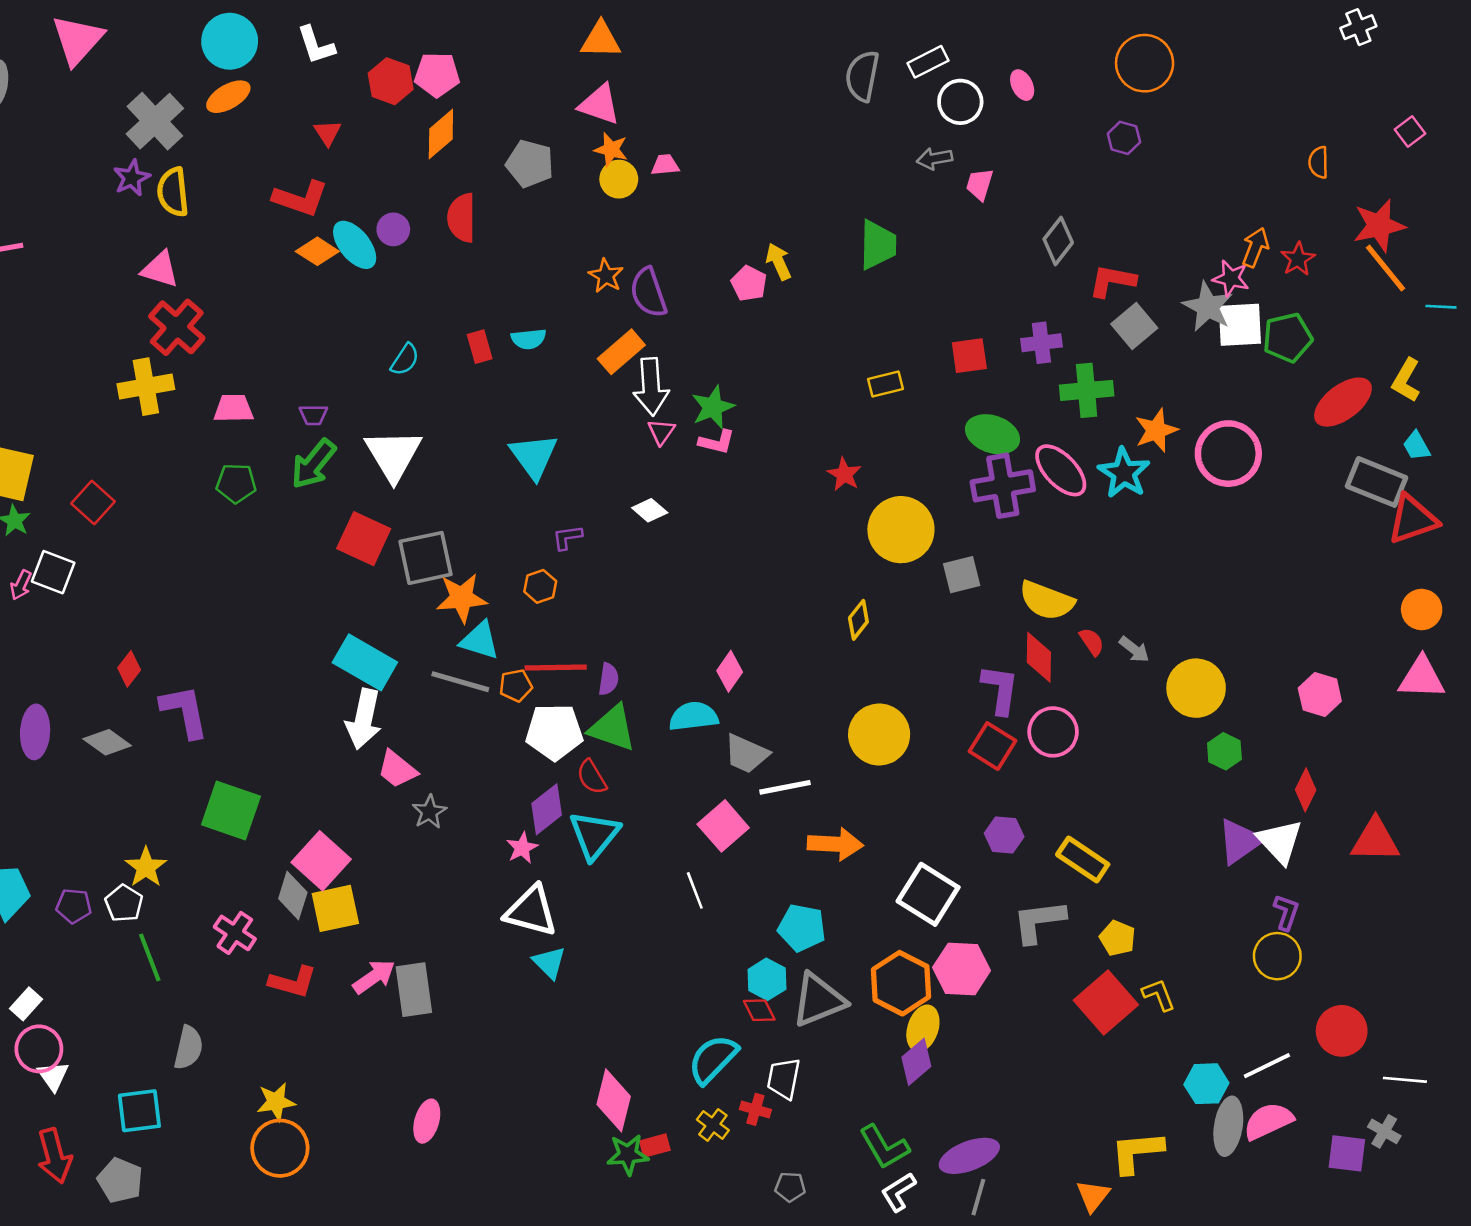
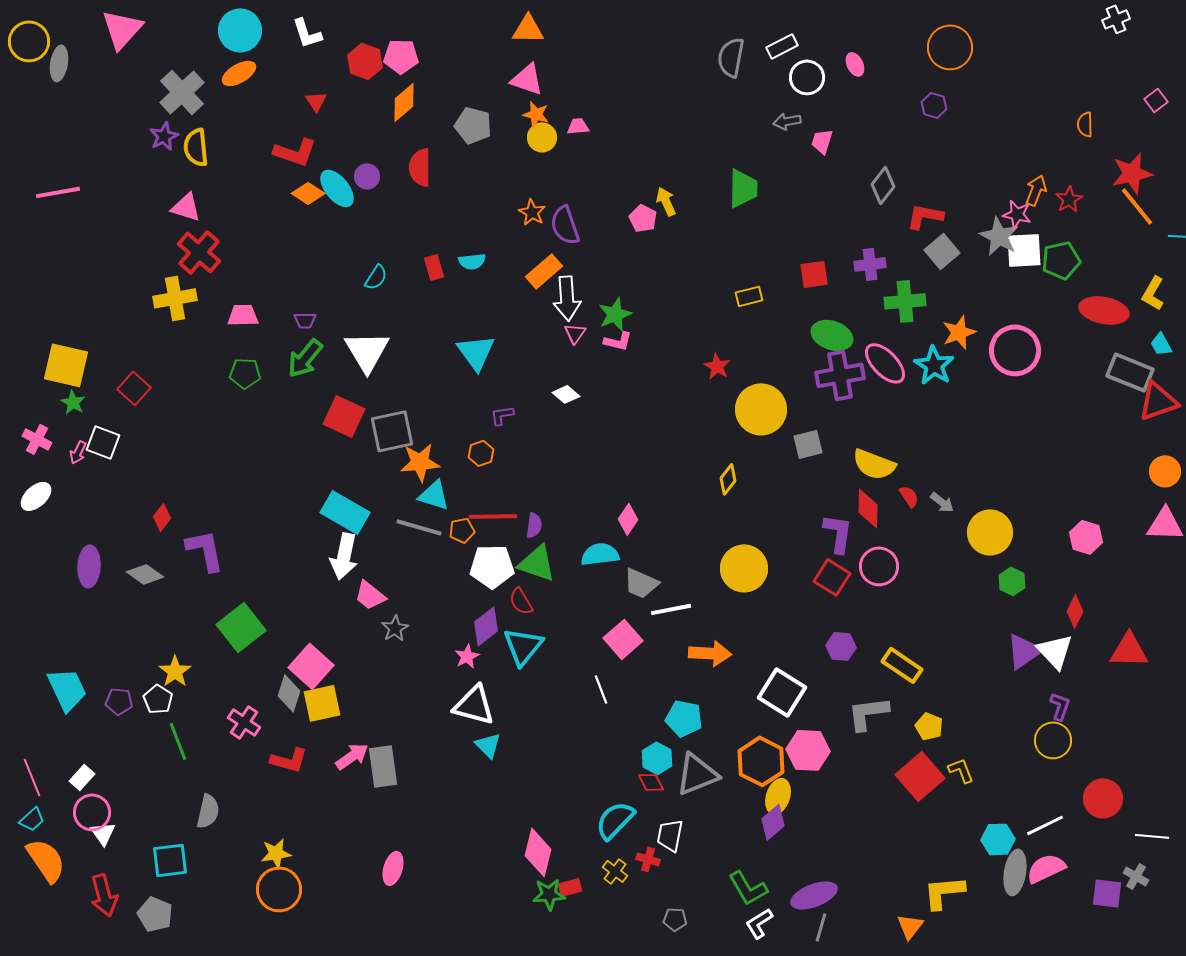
red ellipse: (1343, 402) -> (1104, 310), turned 48
green square: (231, 811) -> (241, 627), turned 33

